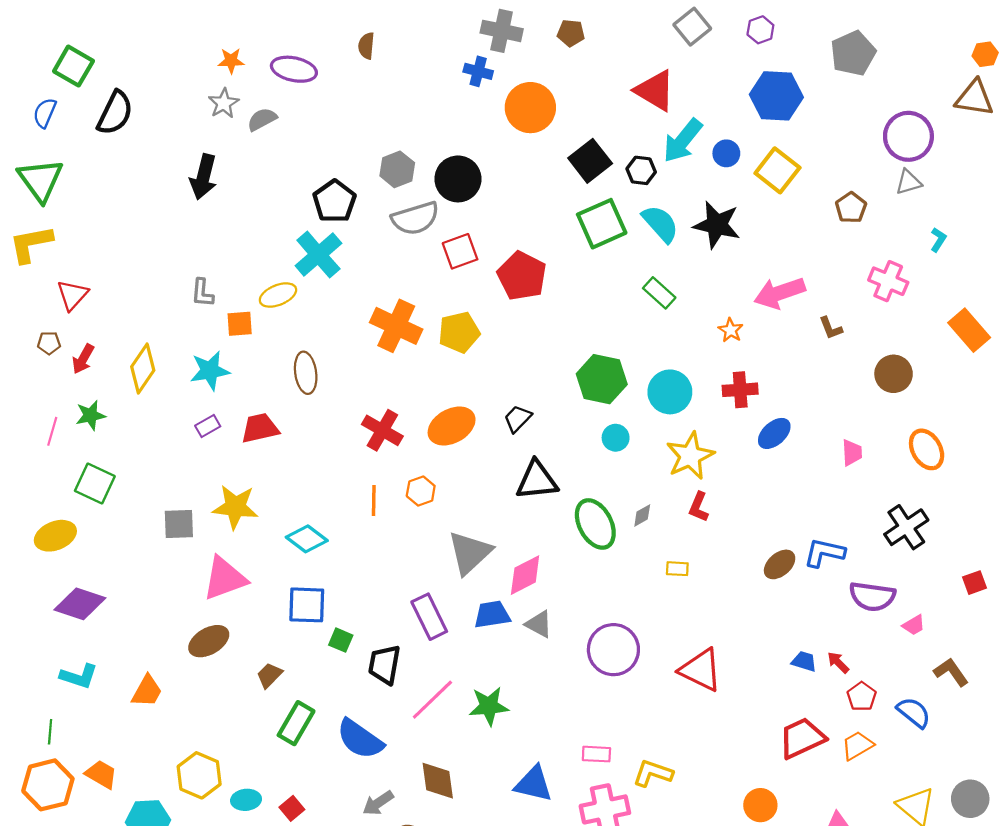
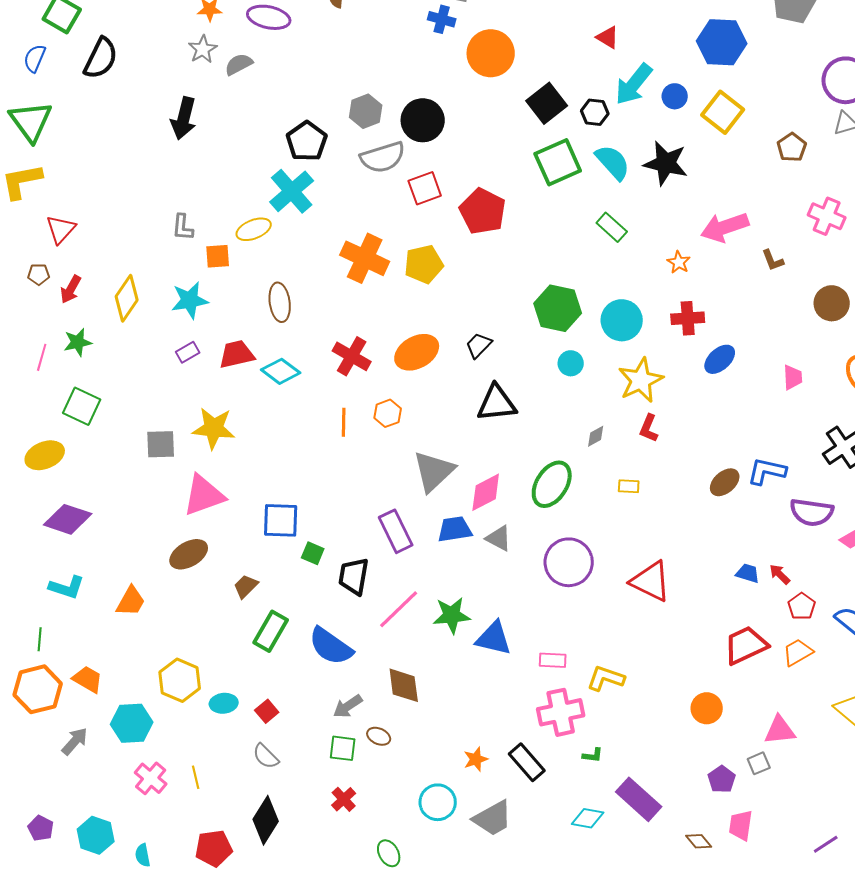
red triangle: (655, 91) -> (608, 37), size x0.6
green ellipse: (595, 524) -> (552, 484), moved, turned 60
cyan diamond: (307, 539) -> (281, 371), moved
blue triangle: (534, 784) -> (494, 638), moved

